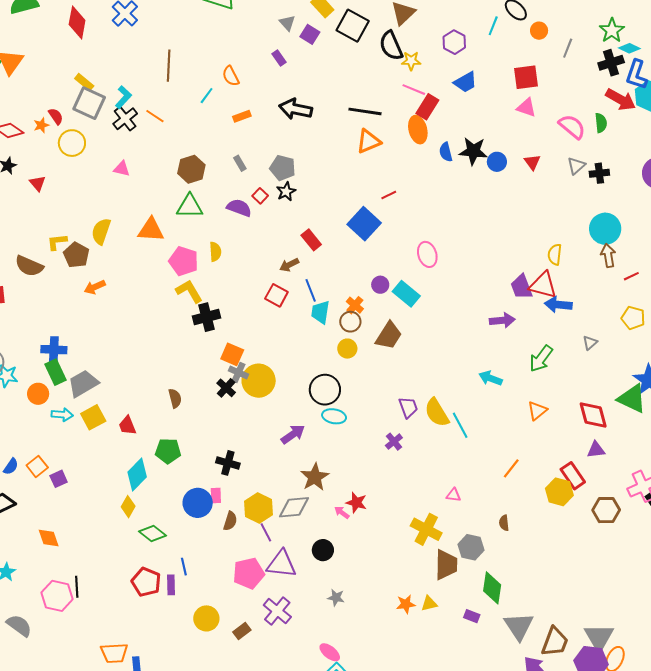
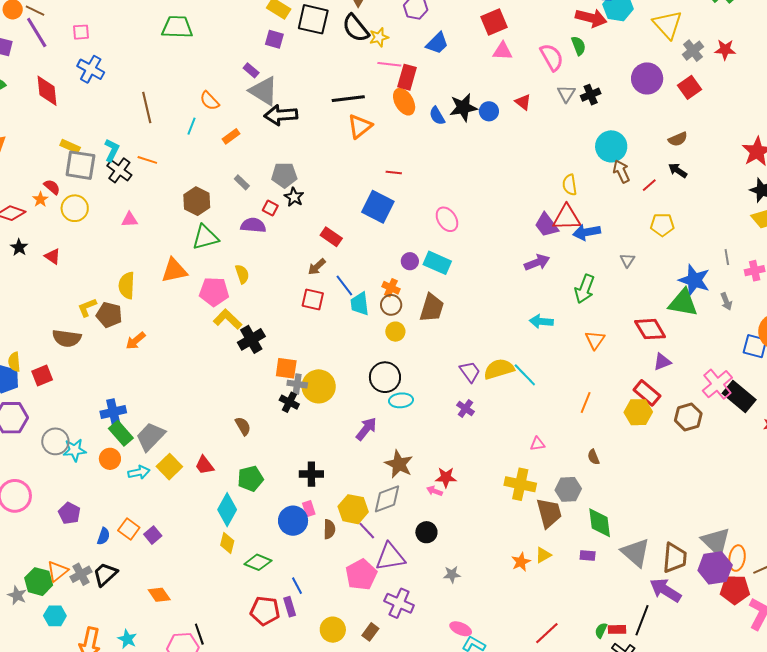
gray triangle: (287, 23) -> (264, 91), moved, size x1.8
pink semicircle: (572, 127) -> (552, 57), turned 36
red line: (389, 195) -> (394, 173), turned 49
yellow semicircle: (437, 413) -> (499, 369), turned 120

